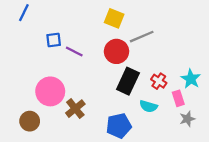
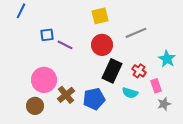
yellow square: (114, 18) -> (100, 16), turned -36
gray line: (142, 37) -> (136, 33), moved
cyan star: (191, 79) -> (167, 59), moved
brown circle: (30, 121) -> (35, 106), moved
blue pentagon: (119, 126) -> (94, 99), moved

